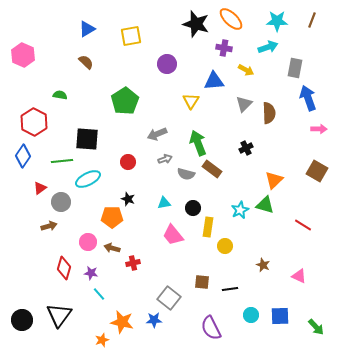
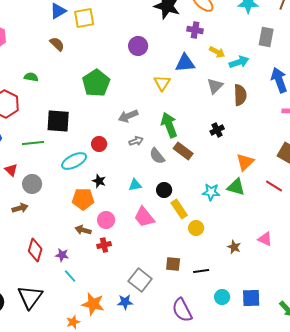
yellow square: (131, 36) -> (84, 18), moved
cyan arrow: (268, 47) -> (239, 62), moved
gray rectangle: (295, 68) -> (266, 37), moved
gray semicircle: (186, 174) -> (157, 156), turned 36
cyan ellipse: (88, 179) -> (74, 161), moved
red triangle: (40, 188) -> (11, 170), turned -40
cyan star: (240, 210) -> (211, 192), turned 30
red line: (303, 225) -> (274, 186), moved
yellow rectangle: (208, 227) -> (179, 209), turned -42
pink circle: (88, 242) -> (106, 220), moved
pink triangle: (299, 276) -> (265, 239), moved

